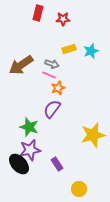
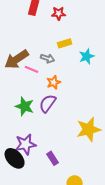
cyan star: (91, 51) -> (87, 56), moved
pink line: (49, 75) -> (32, 69), moved
green star: (29, 127) -> (25, 106), moved

